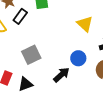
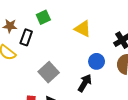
yellow triangle: (85, 24) -> (83, 29), moved

